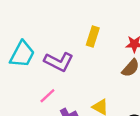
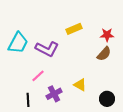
yellow rectangle: (93, 37) -> (74, 29), turned 49

